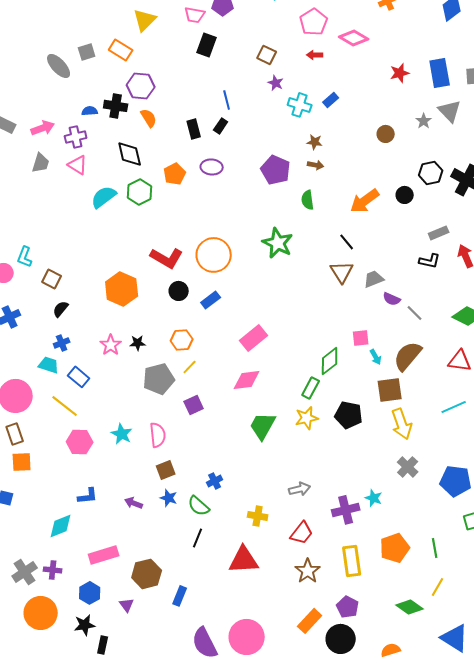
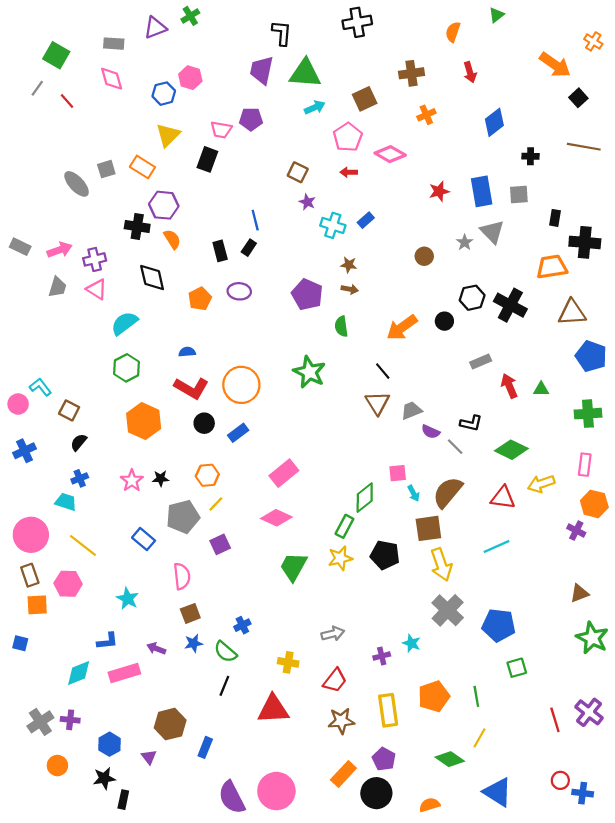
black rectangle: (207, 45) -> (207, 159), moved
blue semicircle: (90, 111) -> (187, 352), moved
green hexagon: (140, 192) -> (127, 368), moved
cyan L-shape: (25, 257) -> (40, 387), turned 120
black L-shape: (430, 261) -> (471, 423), moved
blue rectangle: (79, 377) -> (144, 539), moved
pink diamond: (247, 380) -> (276, 518), turned 32
cyan star: (122, 434) -> (128, 599), moved
pink hexagon: (80, 442) -> (68, 584), moved
gray cross: (408, 467) -> (448, 610), size x1.4
blue star: (169, 498) -> (194, 643), turned -30
purple cross: (346, 510) -> (382, 656), size x0.6
pink rectangle: (104, 555) -> (124, 673), moved
brown star: (308, 571) -> (341, 721), turned 30
orange circle: (41, 613) -> (57, 766), size x0.6

